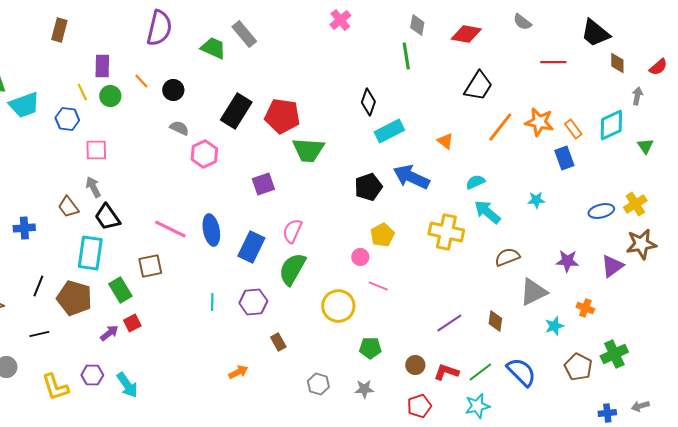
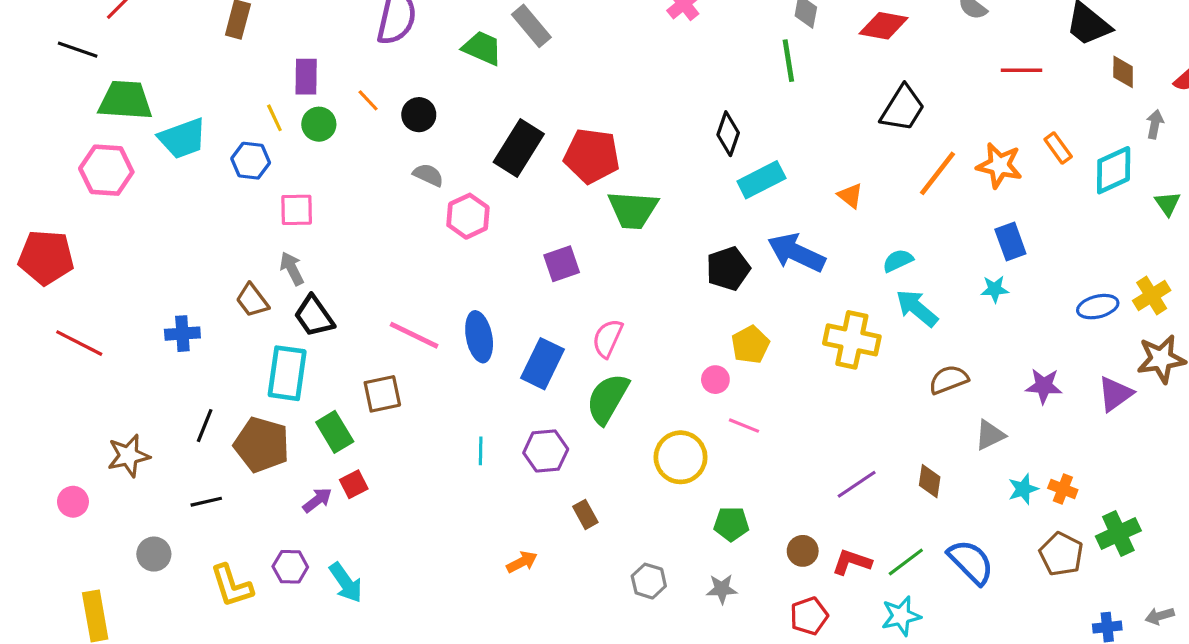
orange rectangle: (573, 129) -> (1058, 148), moved
blue rectangle: (564, 158) -> (1010, 242), moved
gray triangle: (533, 292) -> (990, 435), size x0.7
orange cross: (585, 308) -> (1063, 489), moved

